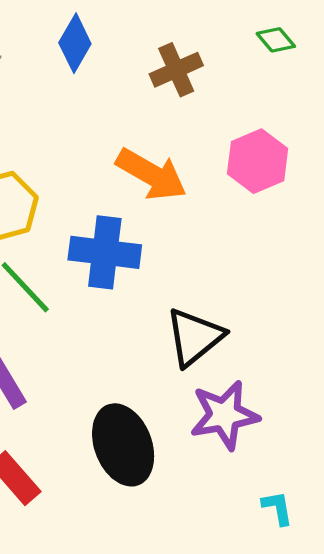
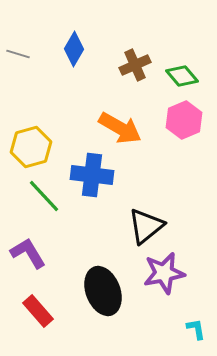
green diamond: (276, 40) -> (182, 76), moved, size x1.4

